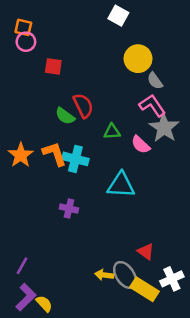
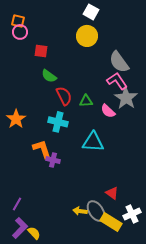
yellow circle: (138, 59) -> (87, 36), moved
gray semicircle: (155, 81) -> (119, 62), size x1.6
red semicircle: (83, 106) -> (64, 96), moved
green semicircle: (65, 116) -> (49, 76), moved
orange L-shape: (55, 154) -> (42, 149), moved

